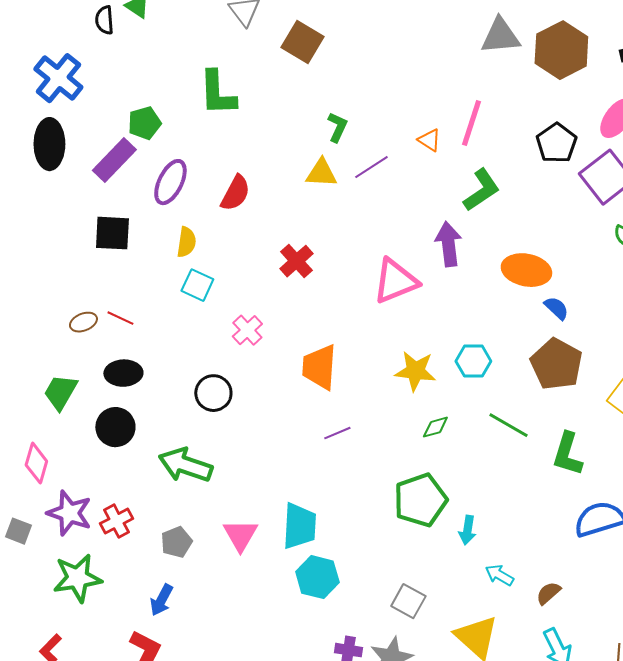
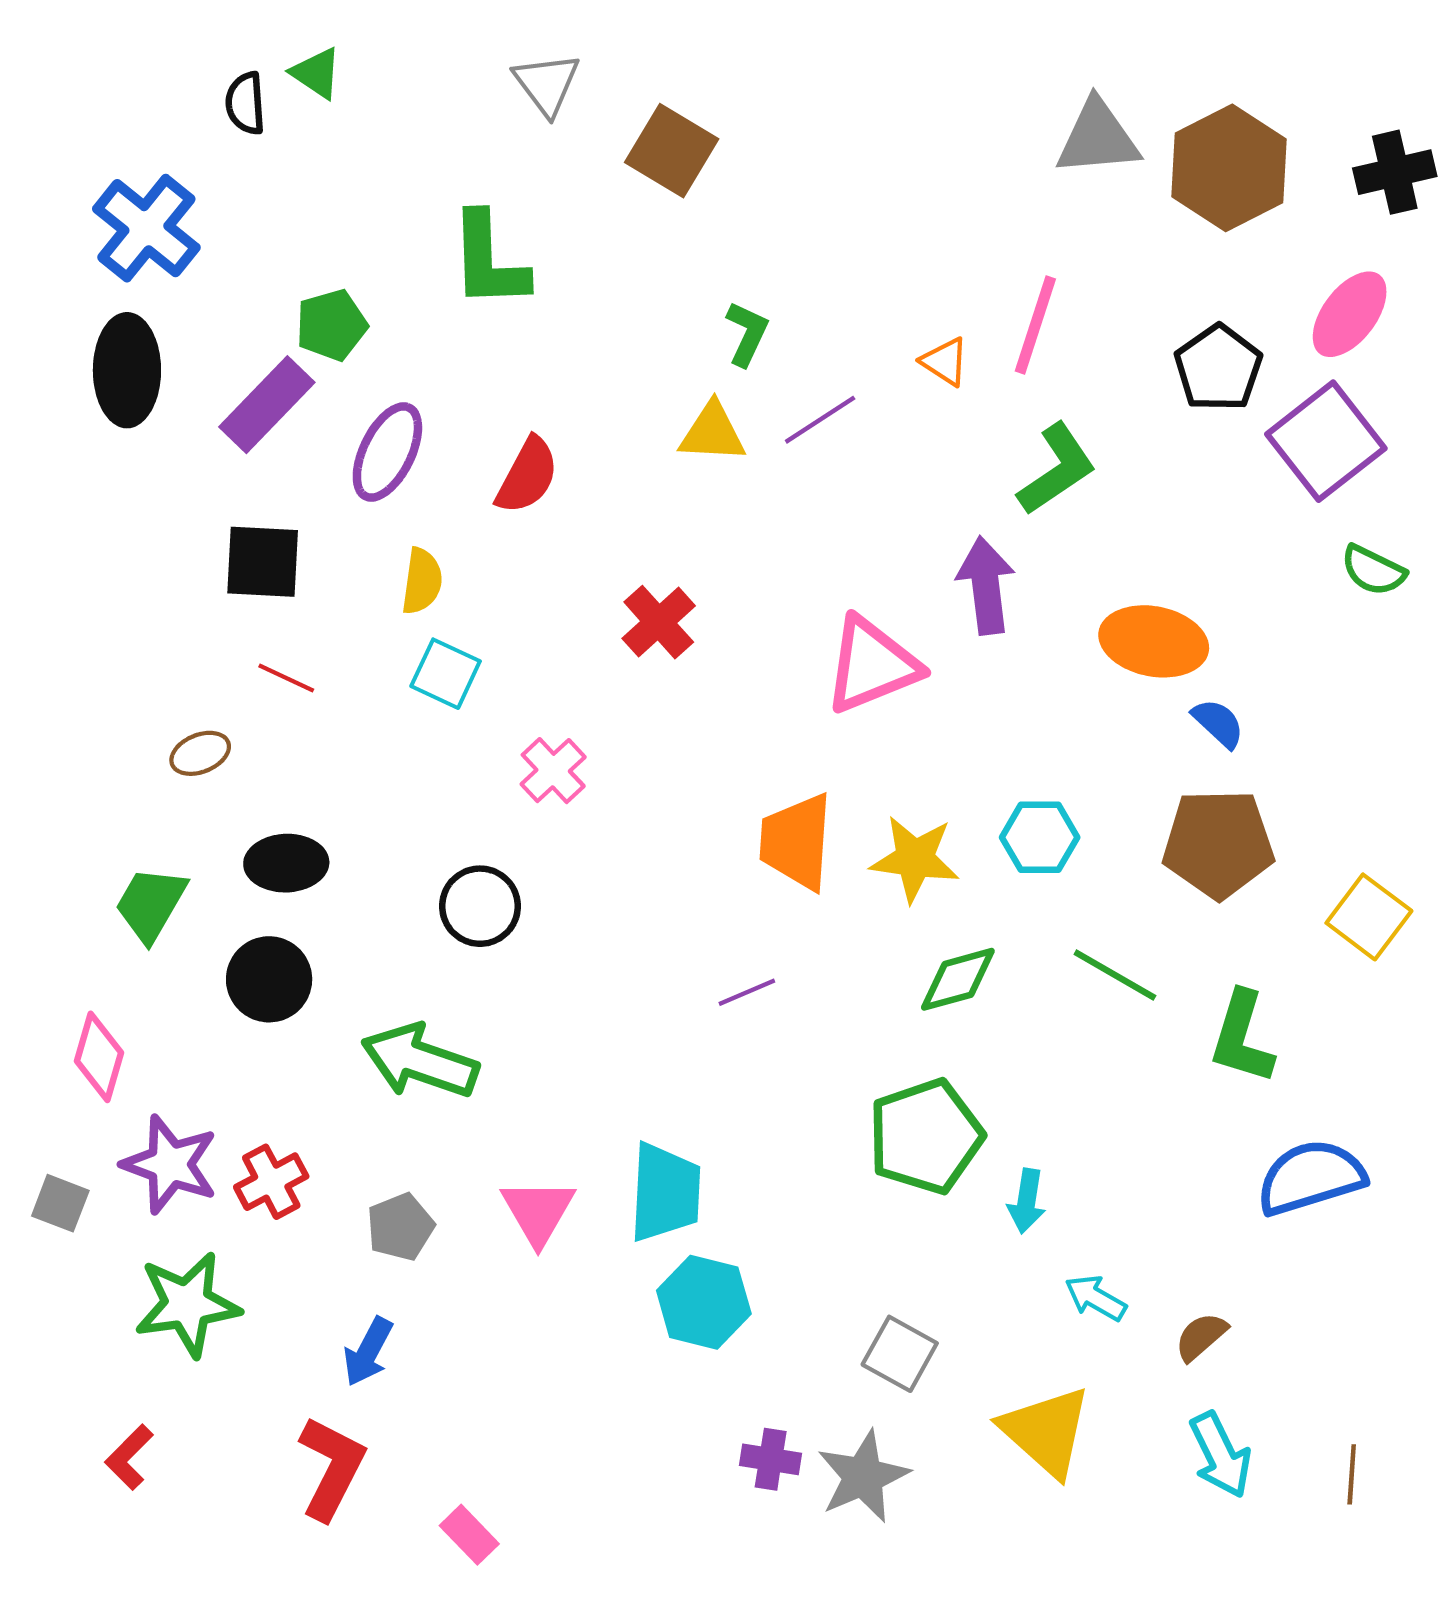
red line: (120, 318) -> (286, 678), moved
brown pentagon: (556, 364) -> (1218, 844), turned -30
orange trapezoid: (319, 367) -> (796, 842), moved
green diamond: (435, 427) -> (958, 979), size x1.4

